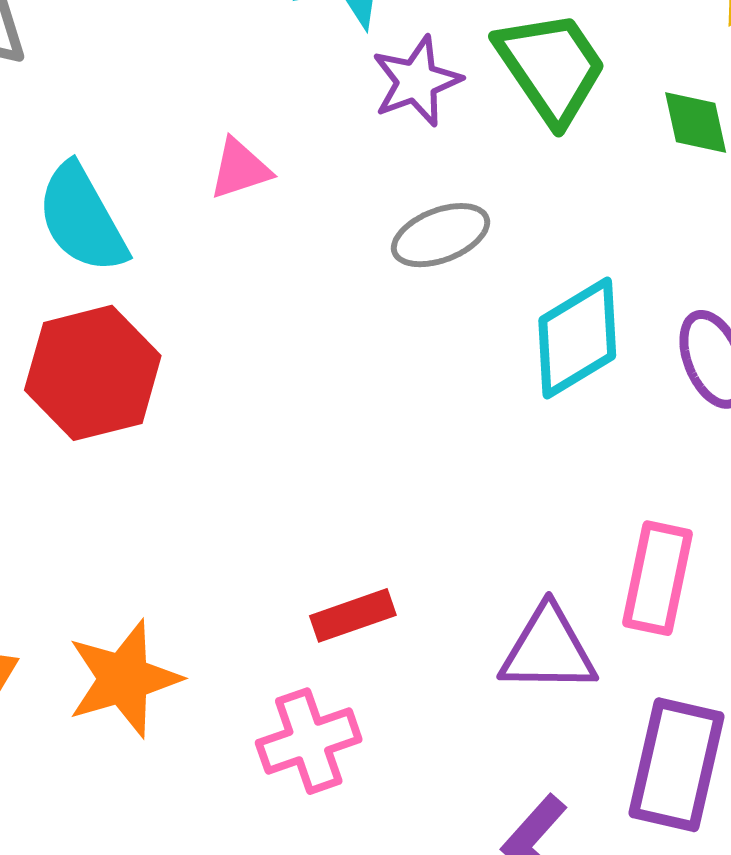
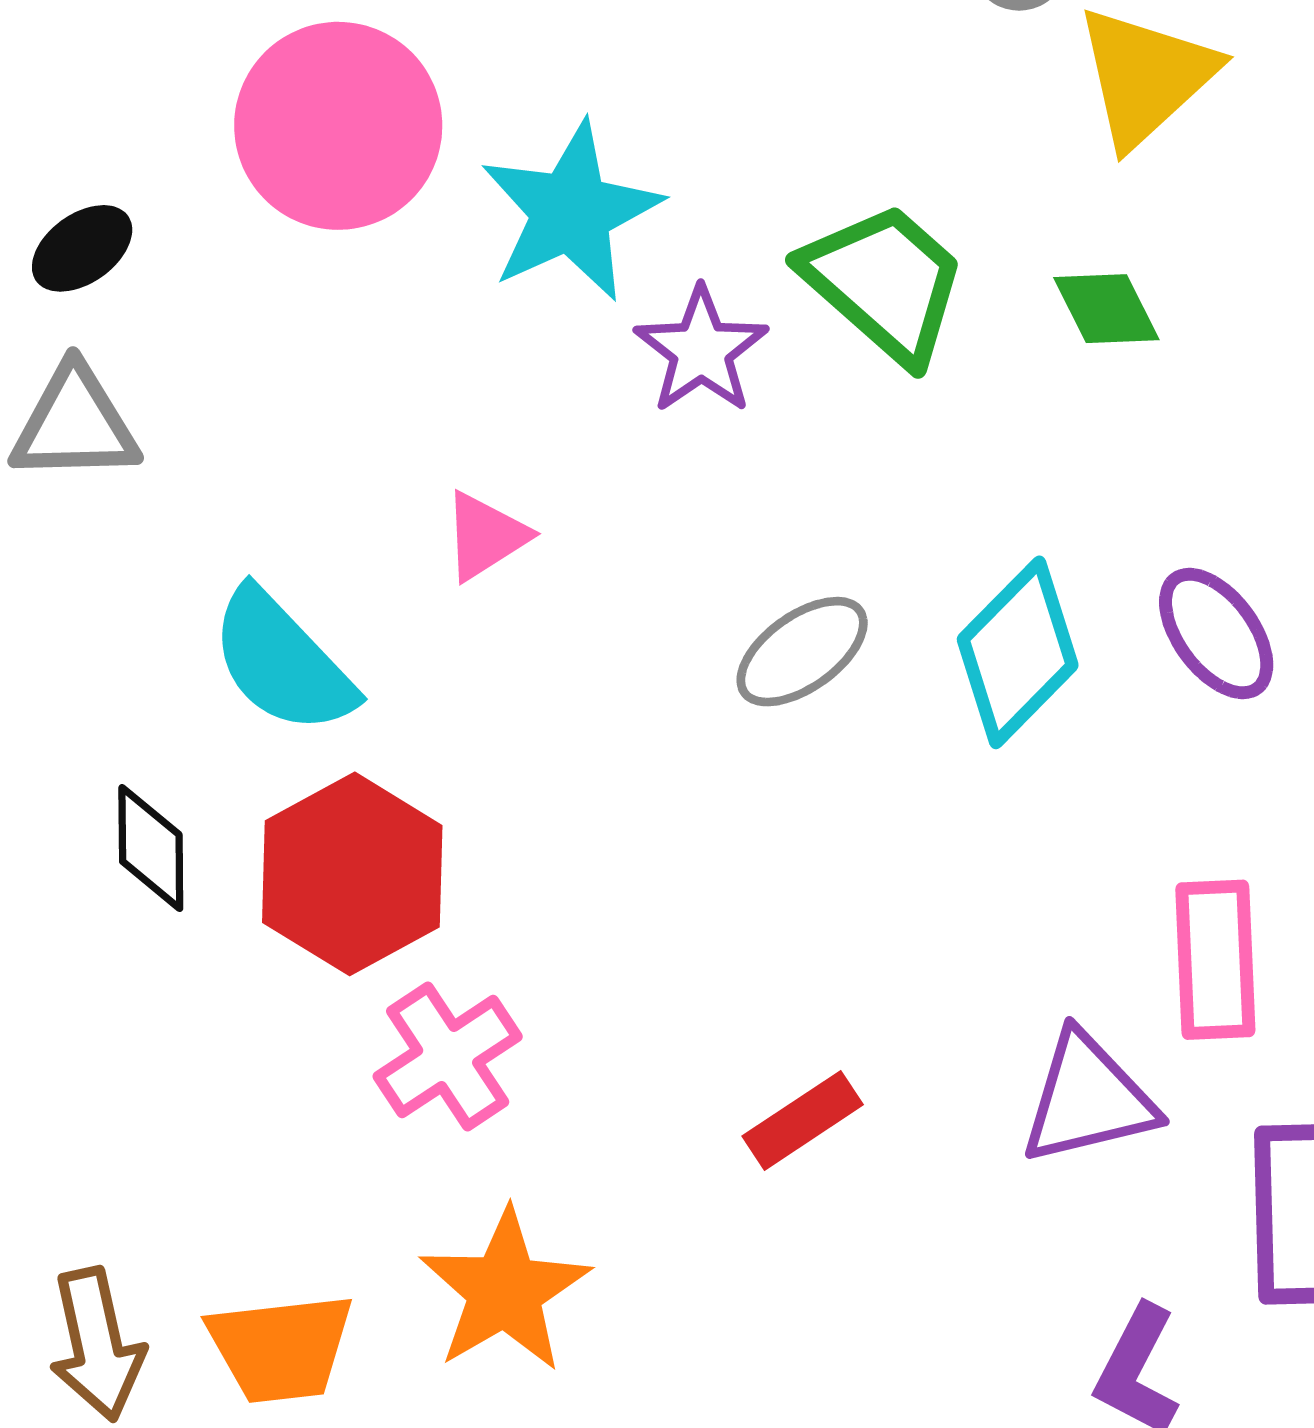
gray ellipse: (441, 235) -> (802, 652), moved
pink cross: (309, 741) -> (448, 1056), moved

